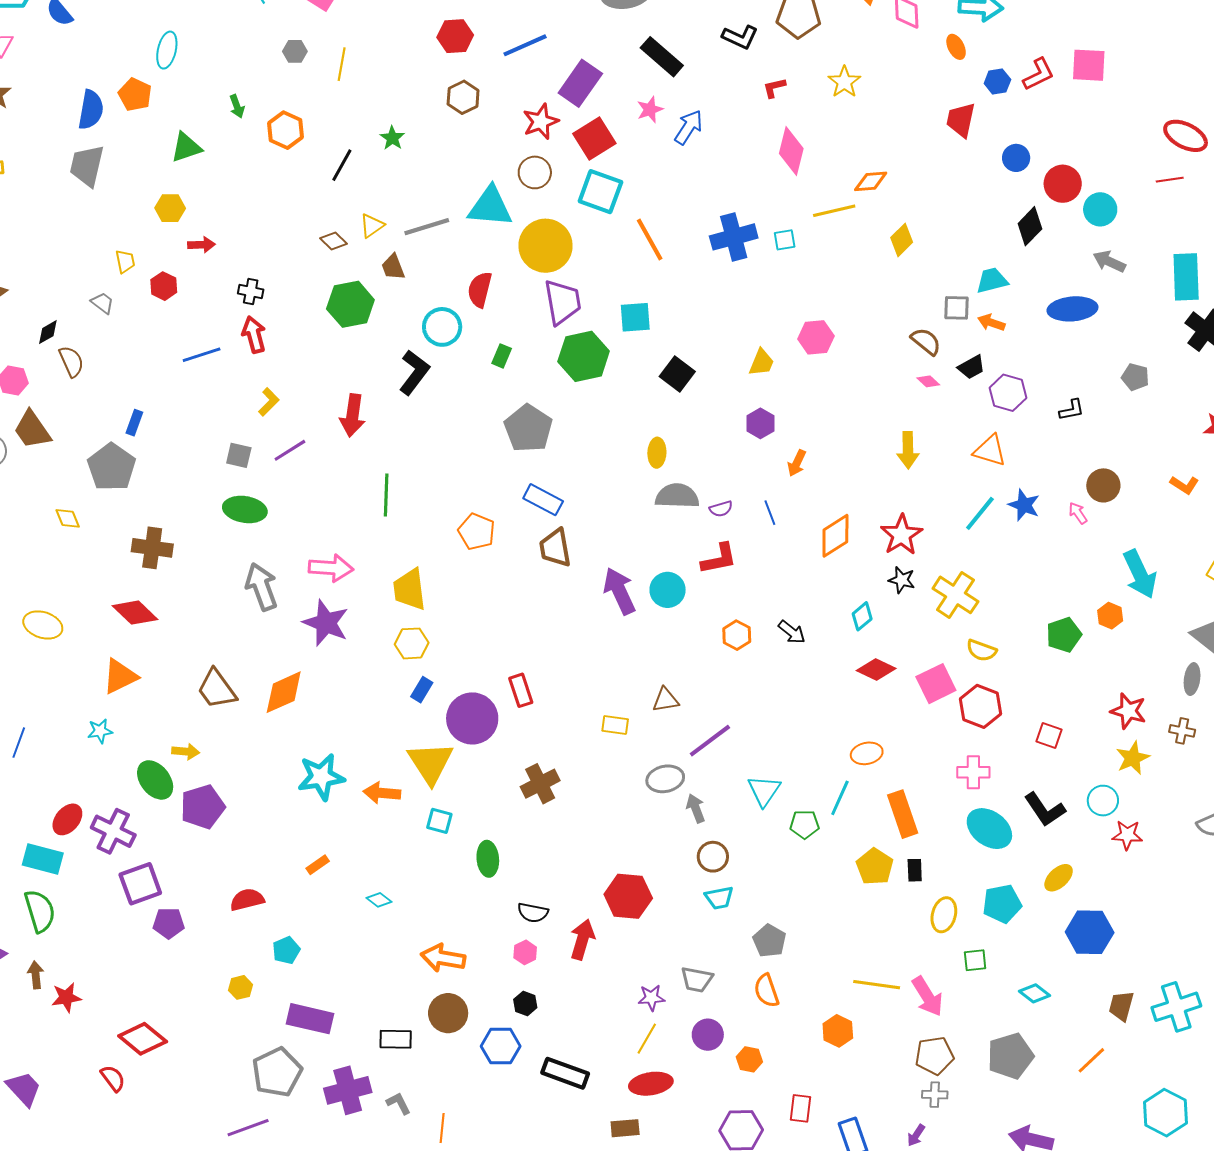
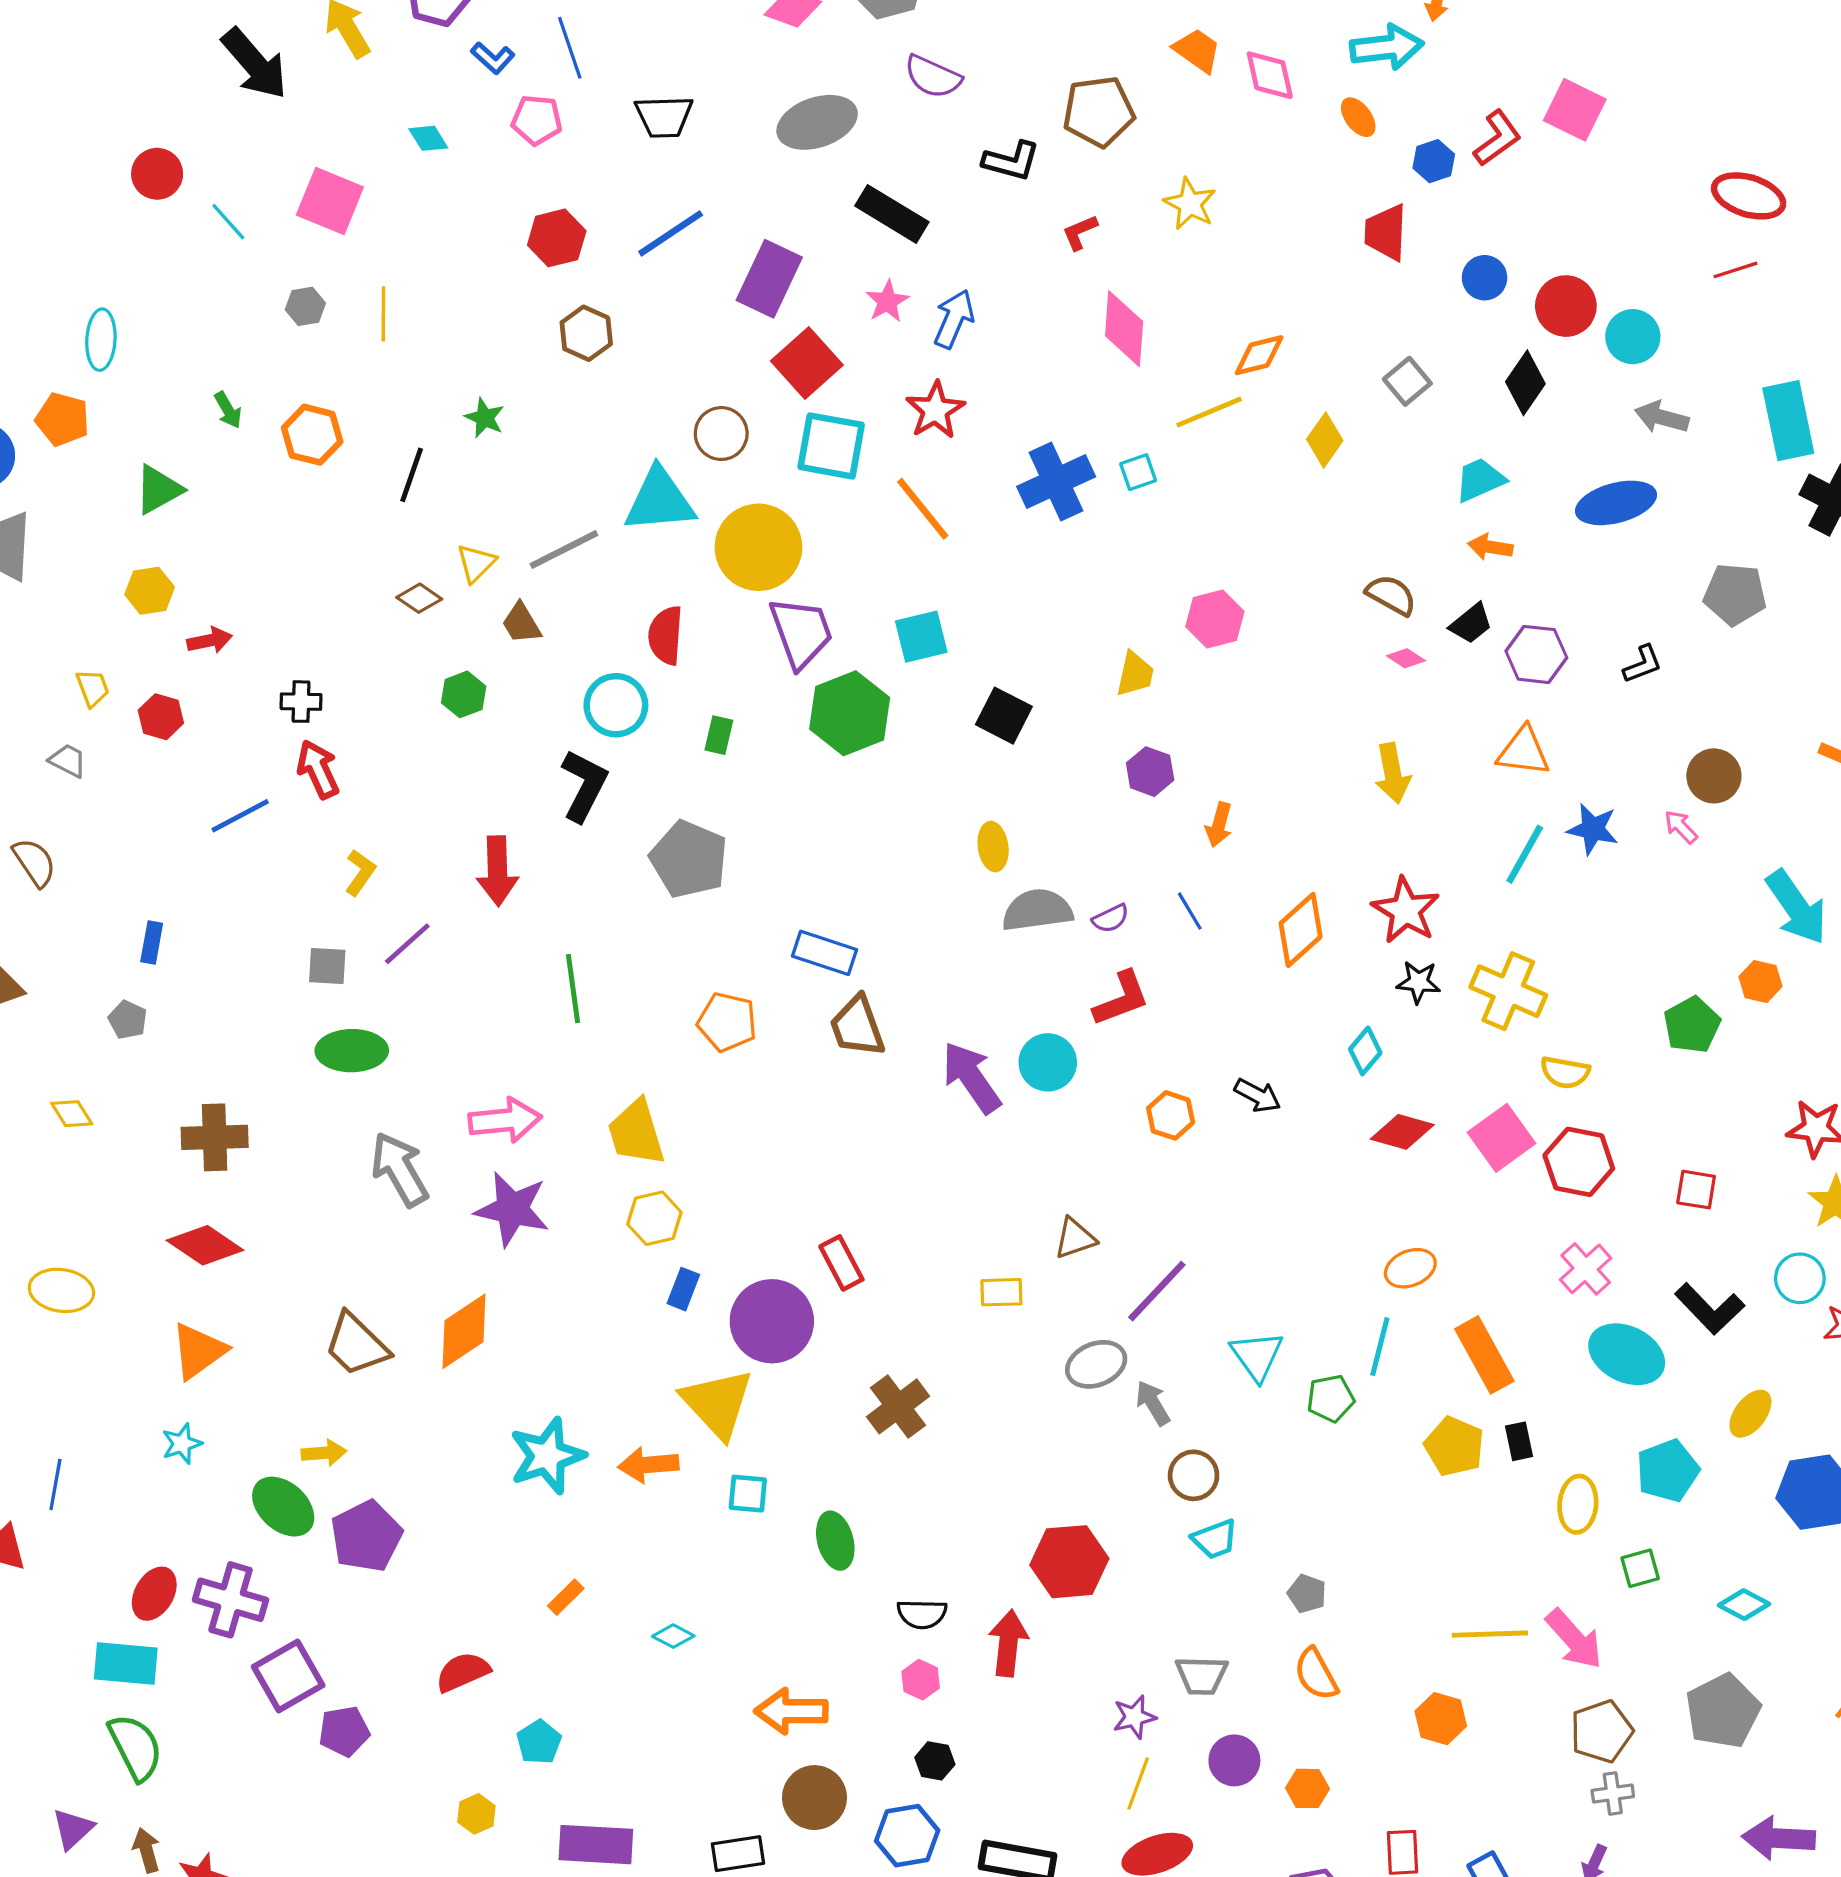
pink square: (1089, 65) -> (1575, 110), turned 33
red star: (541, 122) -> (935, 410), moved
green hexagon: (350, 304) -> (464, 694), size x0.6
gray square: (956, 308) -> (1407, 381), moved, turned -32
gray pentagon: (1135, 377) -> (1735, 594), size x1.4
gray pentagon: (528, 428) -> (689, 859), moved
gray pentagon: (112, 467) -> (128, 1020), size x0.5
pink cross: (973, 772) -> (1586, 1269), turned -32
gray pentagon: (769, 941) -> (1307, 1594), size x0.7

